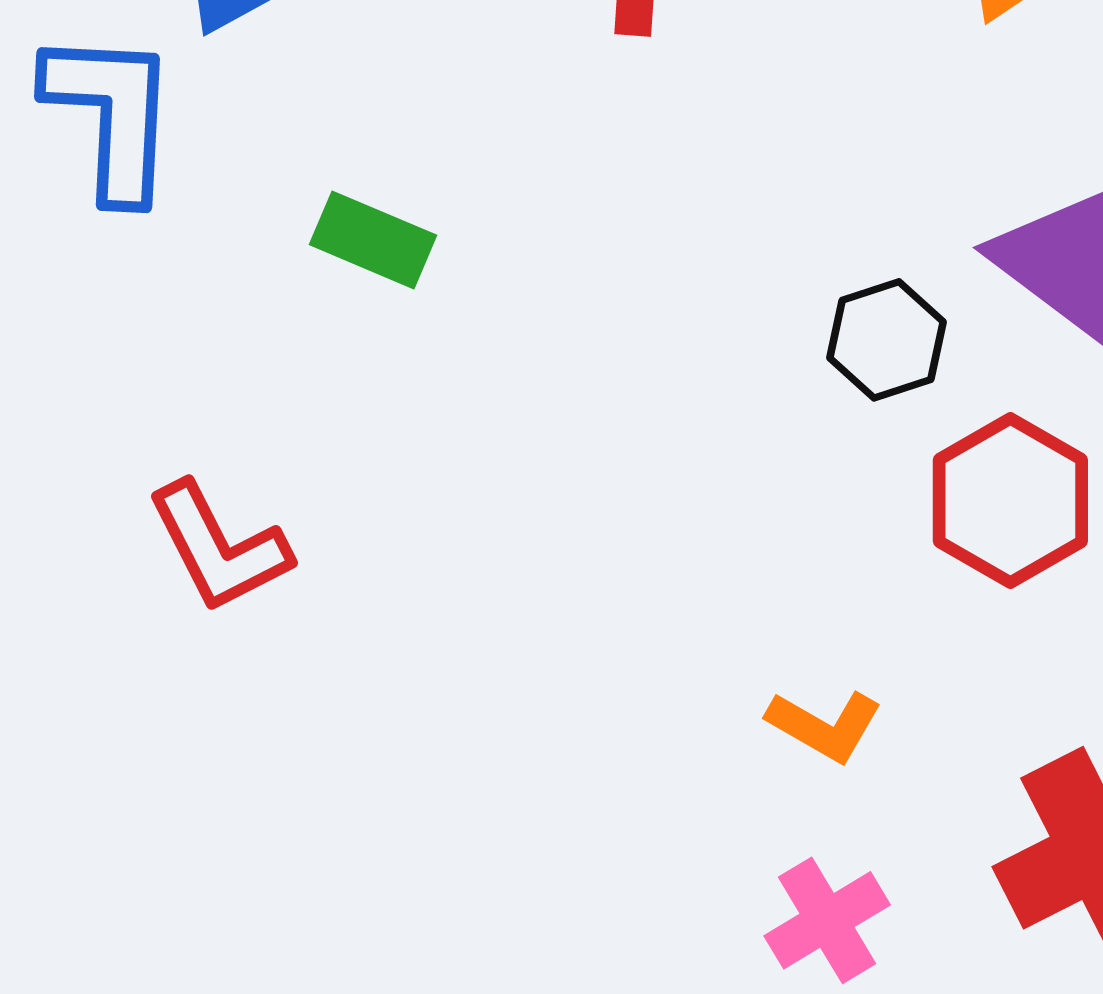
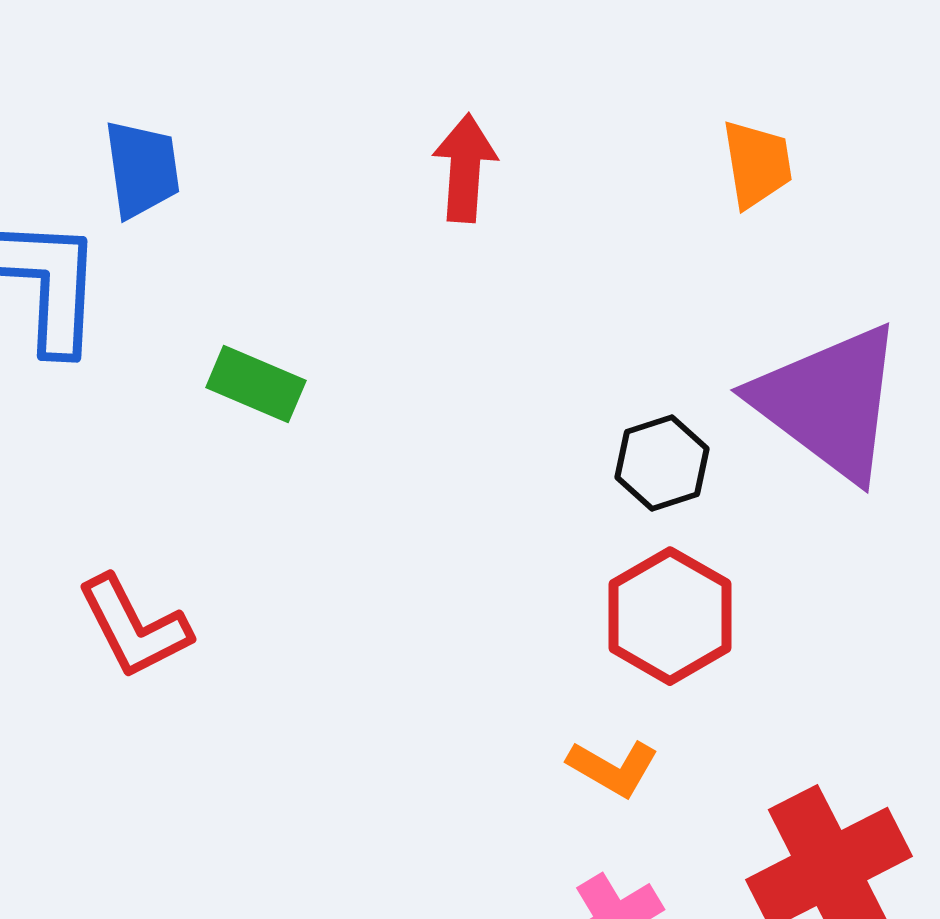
red hexagon: (1010, 500) -> (670, 616), moved

